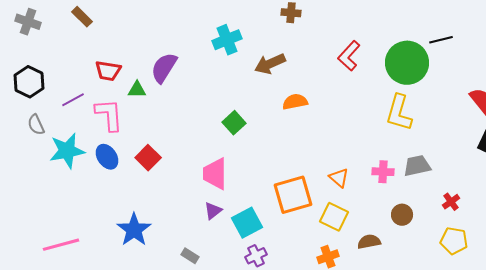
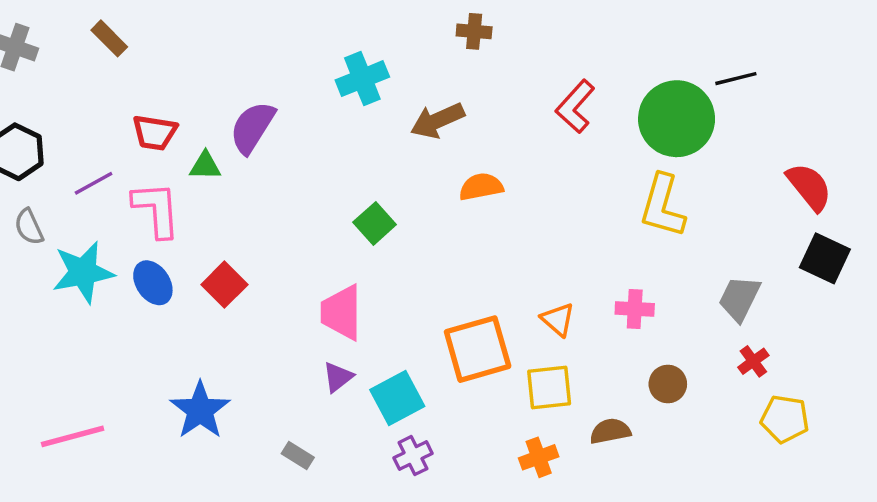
gray trapezoid: (417, 166) -> (739, 298), moved, turned -52
yellow square: (334, 217) -> (549, 387), turned -32
yellow pentagon: (454, 241) -> (785, 419), moved

